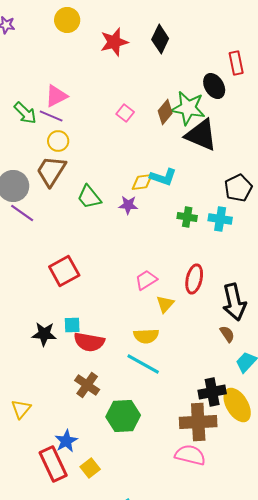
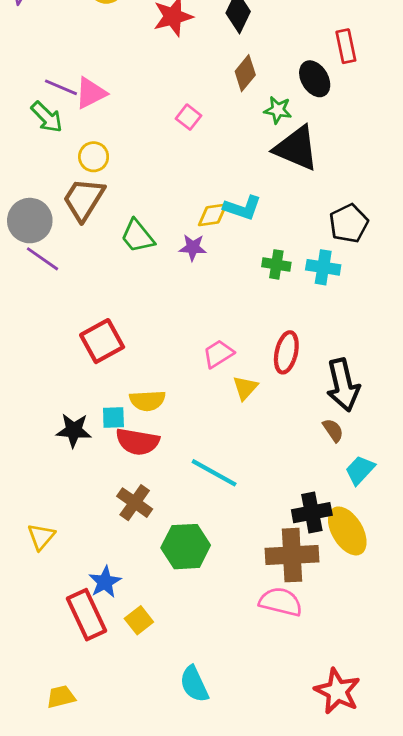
green star: (188, 108) -> (278, 110), size x0.6
brown diamond: (165, 112) -> (245, 73), moved
purple line: (51, 116) -> (61, 87), moved
yellow semicircle: (146, 336) -> (147, 401), moved

